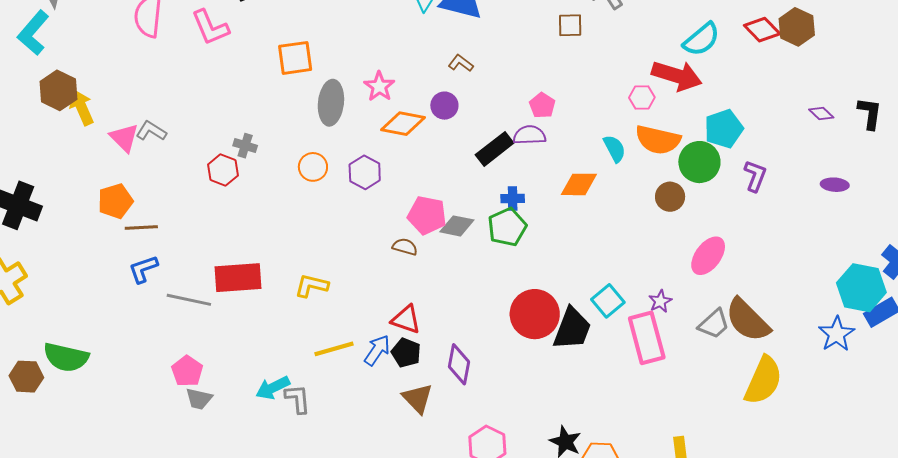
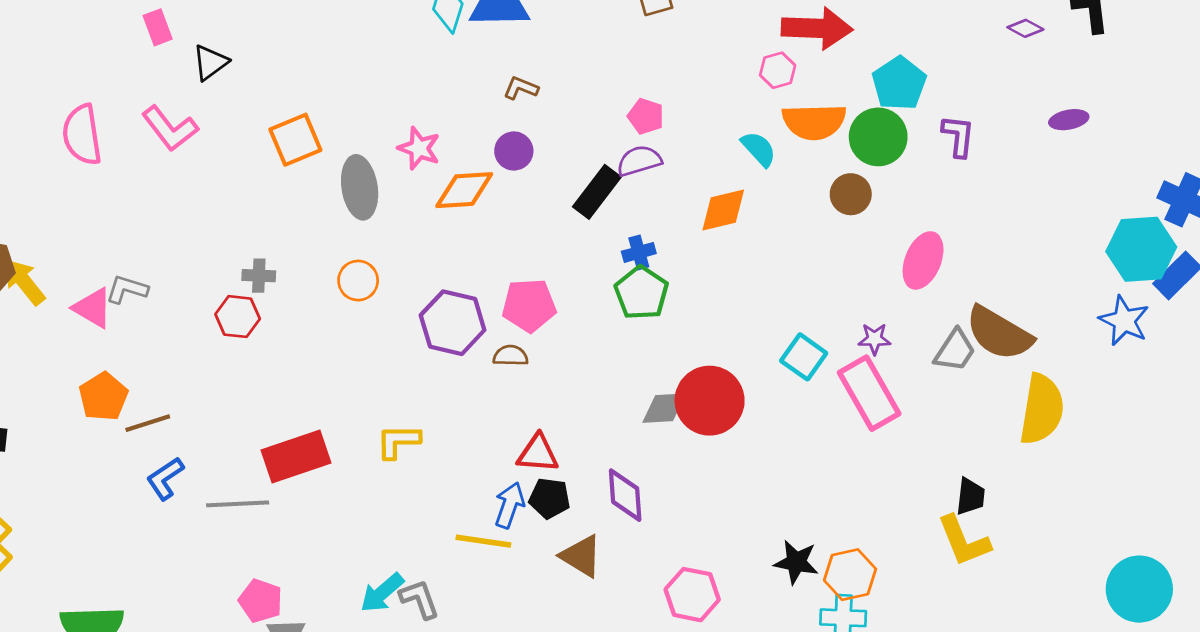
purple hexagon: (365, 172) -> (453, 323), moved, size x1.4
gray diamond: (457, 226) -> (664, 408), moved
purple star: (660, 301) -> (874, 339), turned -30
black trapezoid: (572, 329) -> (970, 496), moved, size x0.6
yellow line: (334, 349) -> (483, 541), moved, turned 39

